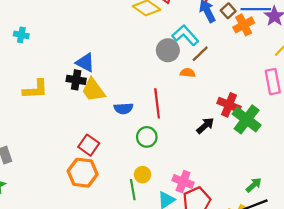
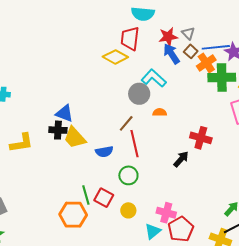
brown line: (200, 54) -> (126, 123), moved
green cross: (247, 119) -> (222, 77), moved, turned -32
red square: (89, 145) -> (104, 198), moved
green line: (133, 190) -> (86, 195), moved

